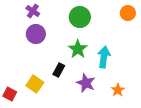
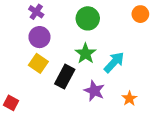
cyan arrow: (104, 57) -> (114, 62), turned 35
black rectangle: (59, 70) -> (65, 77), size x1.5
yellow square: (35, 84) -> (38, 63), moved

